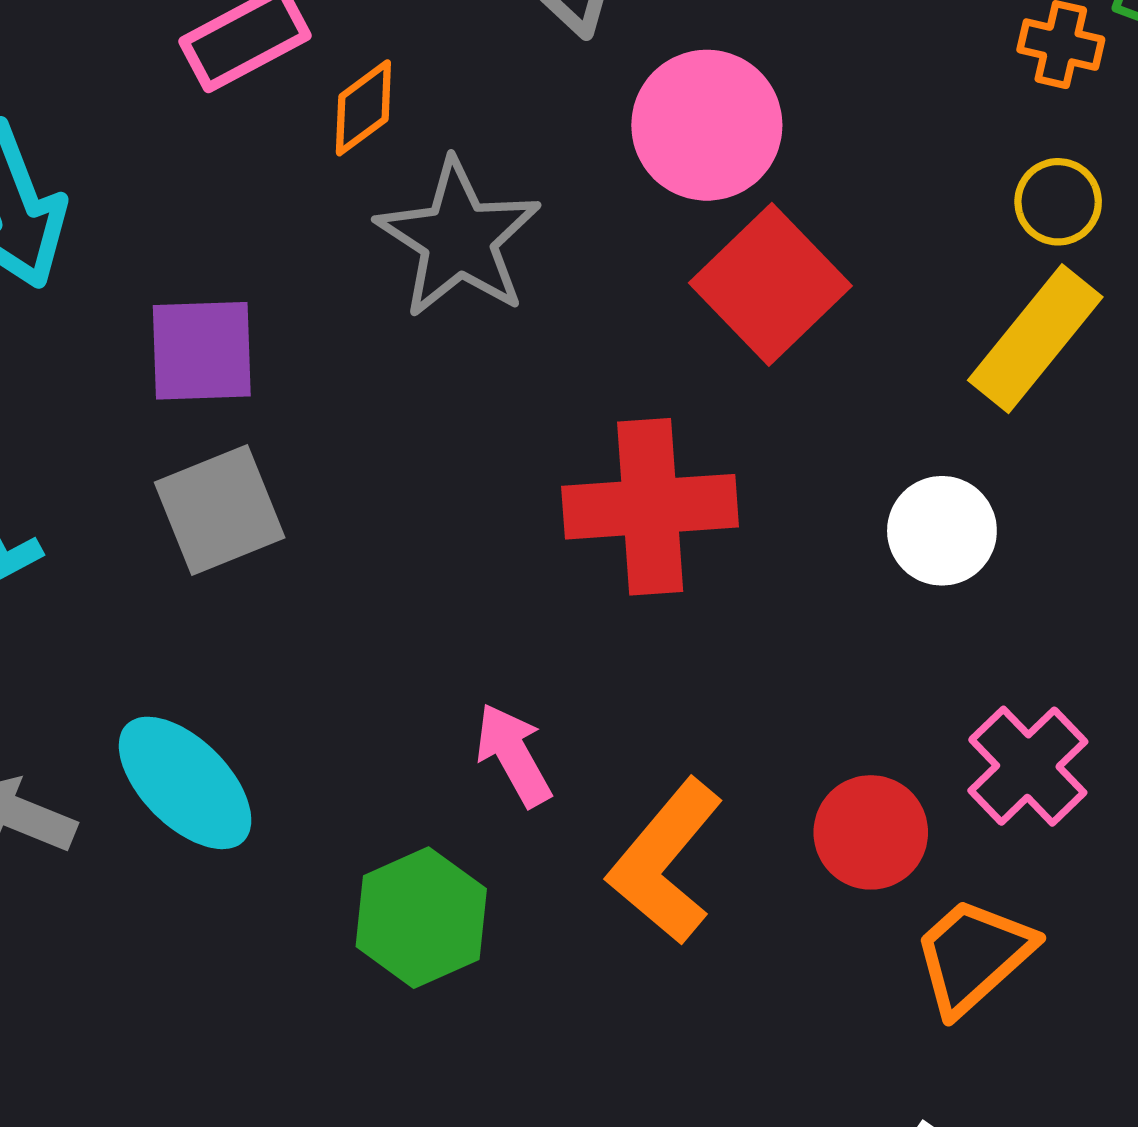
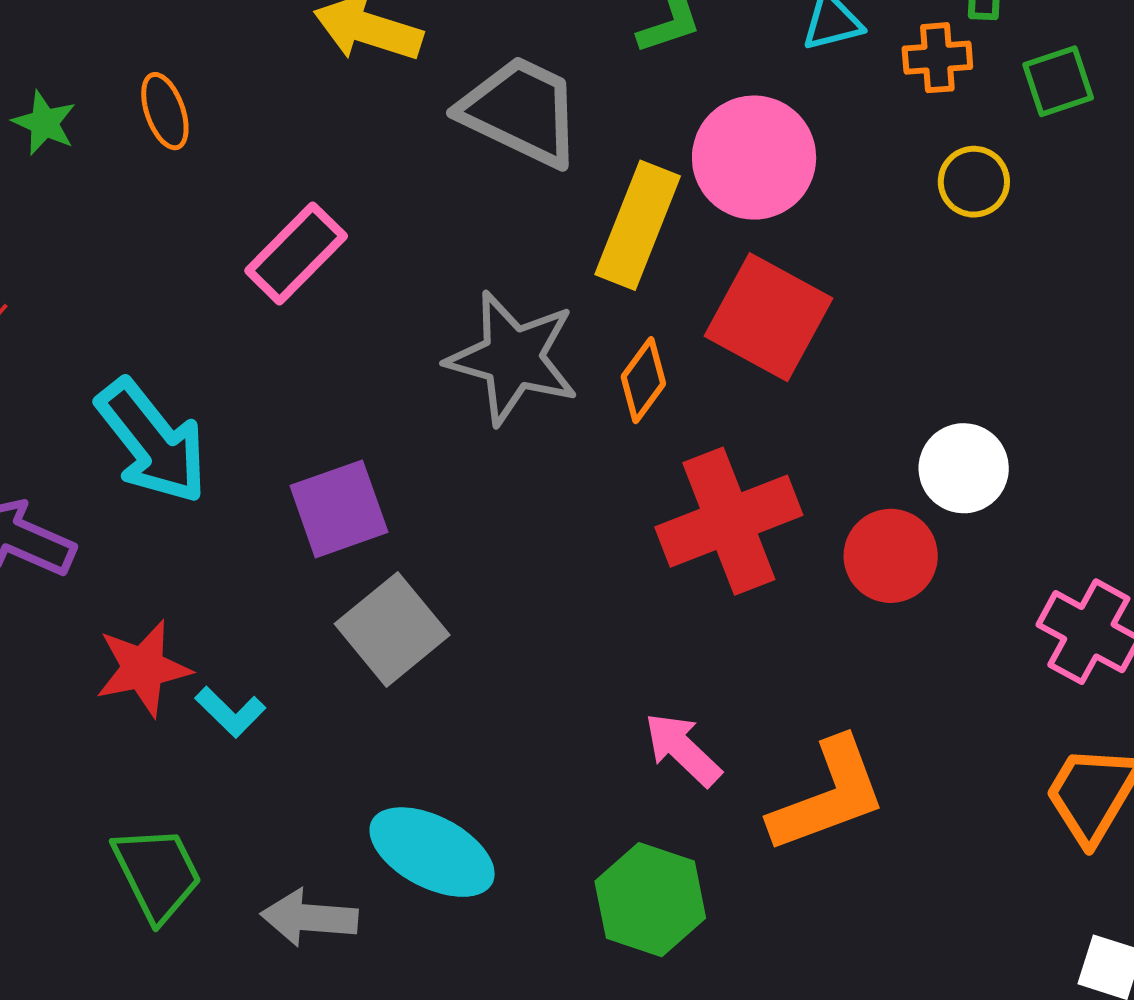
orange diamond: (363, 108) -> (643, 380), moved
pink circle: (707, 125) -> (754, 158), moved
yellow rectangle: (1035, 339) -> (638, 225), moved
red circle: (871, 832) -> (891, 556), moved
orange L-shape: (665, 861) -> (828, 796), turned -133

